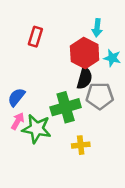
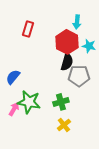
green cross: (66, 107) -> (61, 102), moved, size x0.7
pink arrow: (18, 121) -> (14, 109), moved
yellow cross: (81, 145) -> (64, 125), moved, turned -32

